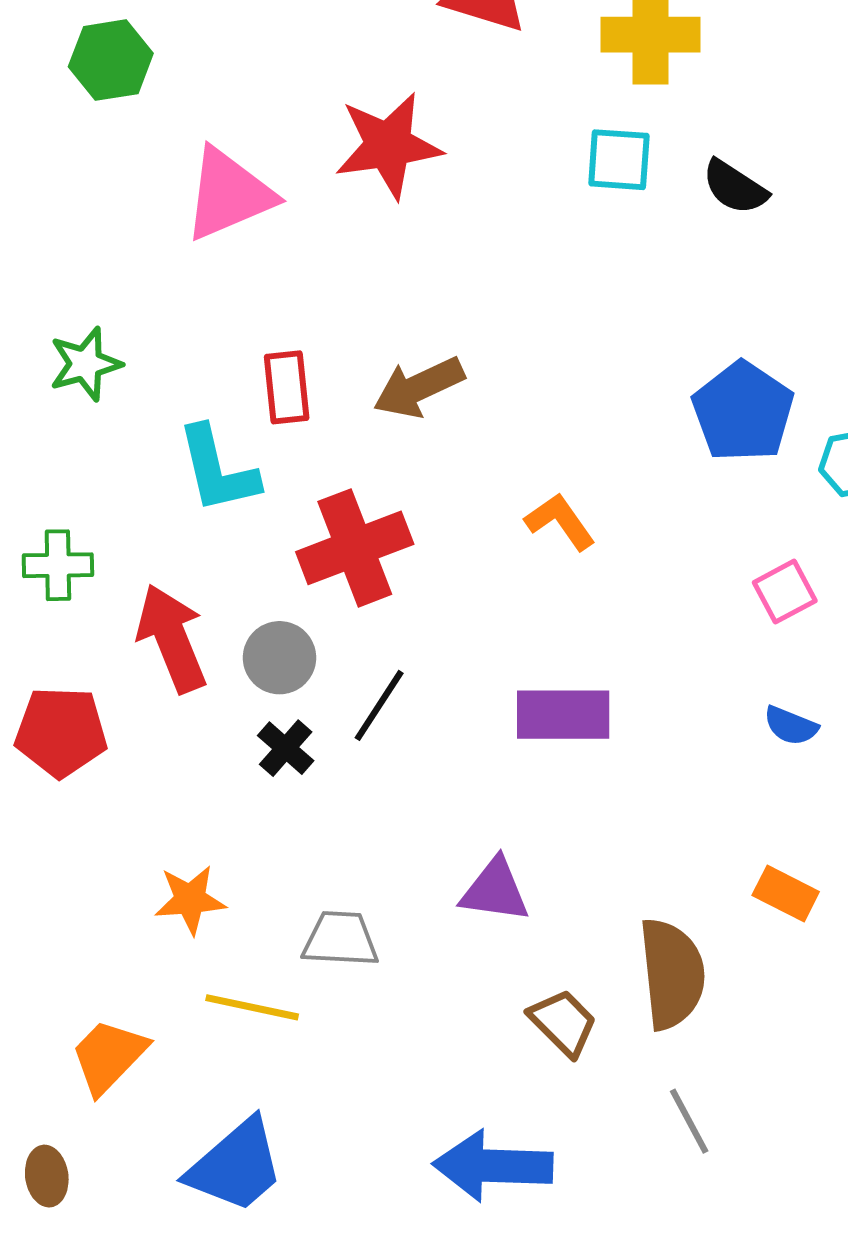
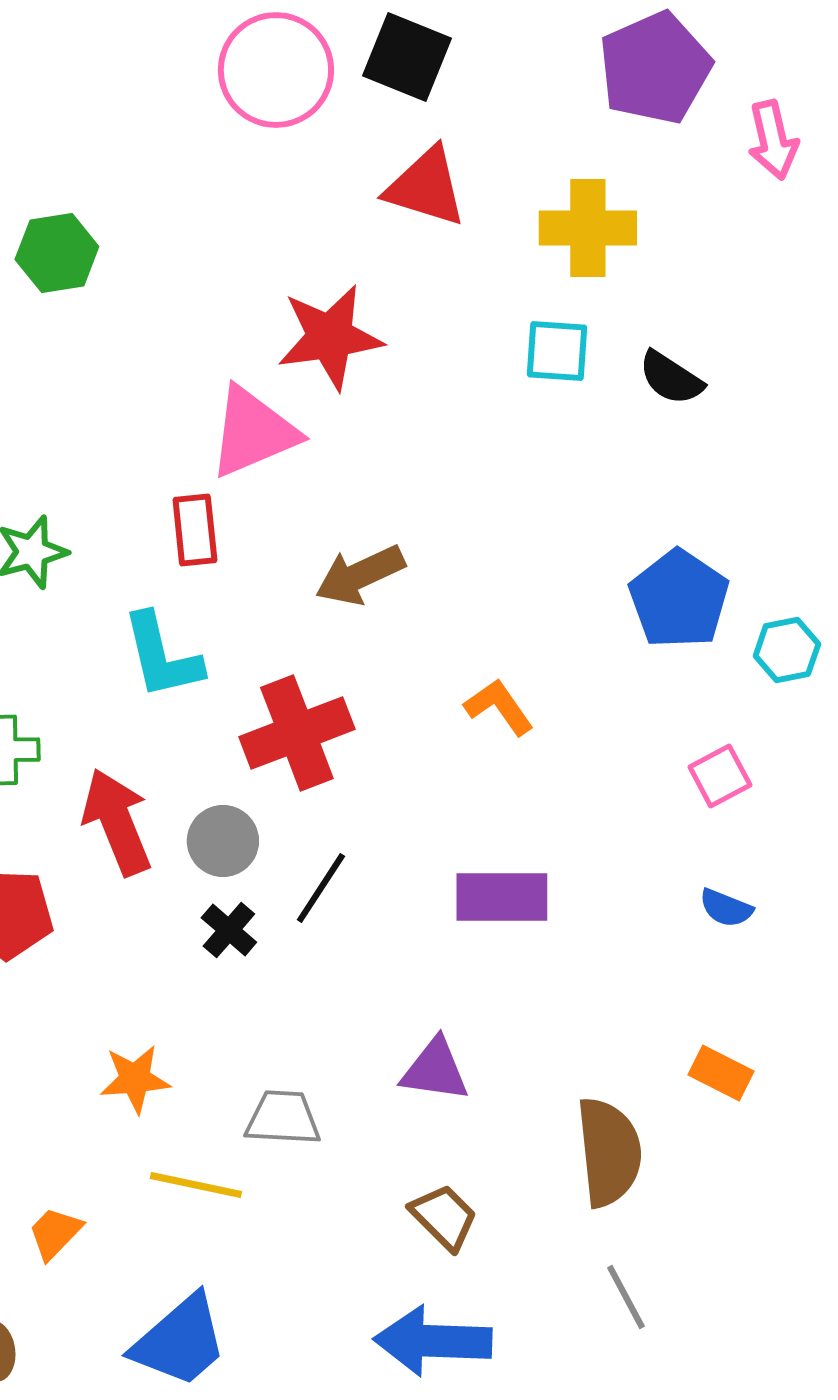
pink triangle: (229, 194) -> (253, 432), moved
red rectangle: (287, 387) -> (195, 530), moved
brown trapezoid: (563, 1023) -> (444, 1217), moved
orange trapezoid: (109, 1056) -> (55, 1233), size x0.7

